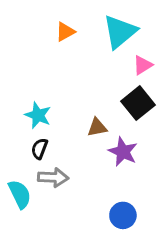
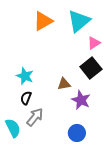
orange triangle: (65, 32) -> (43, 21), size x1.5
gray arrow: (53, 177) -> (35, 117), turned -54
blue circle: (123, 215) -> (77, 133), moved

